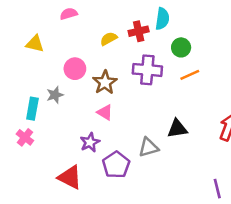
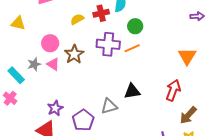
orange line: (190, 75) -> (132, 48), moved
cyan rectangle: (32, 109) -> (16, 75), turned -54
pink triangle: (105, 112) -> (53, 64), moved
purple star: (90, 142) -> (55, 108), moved

